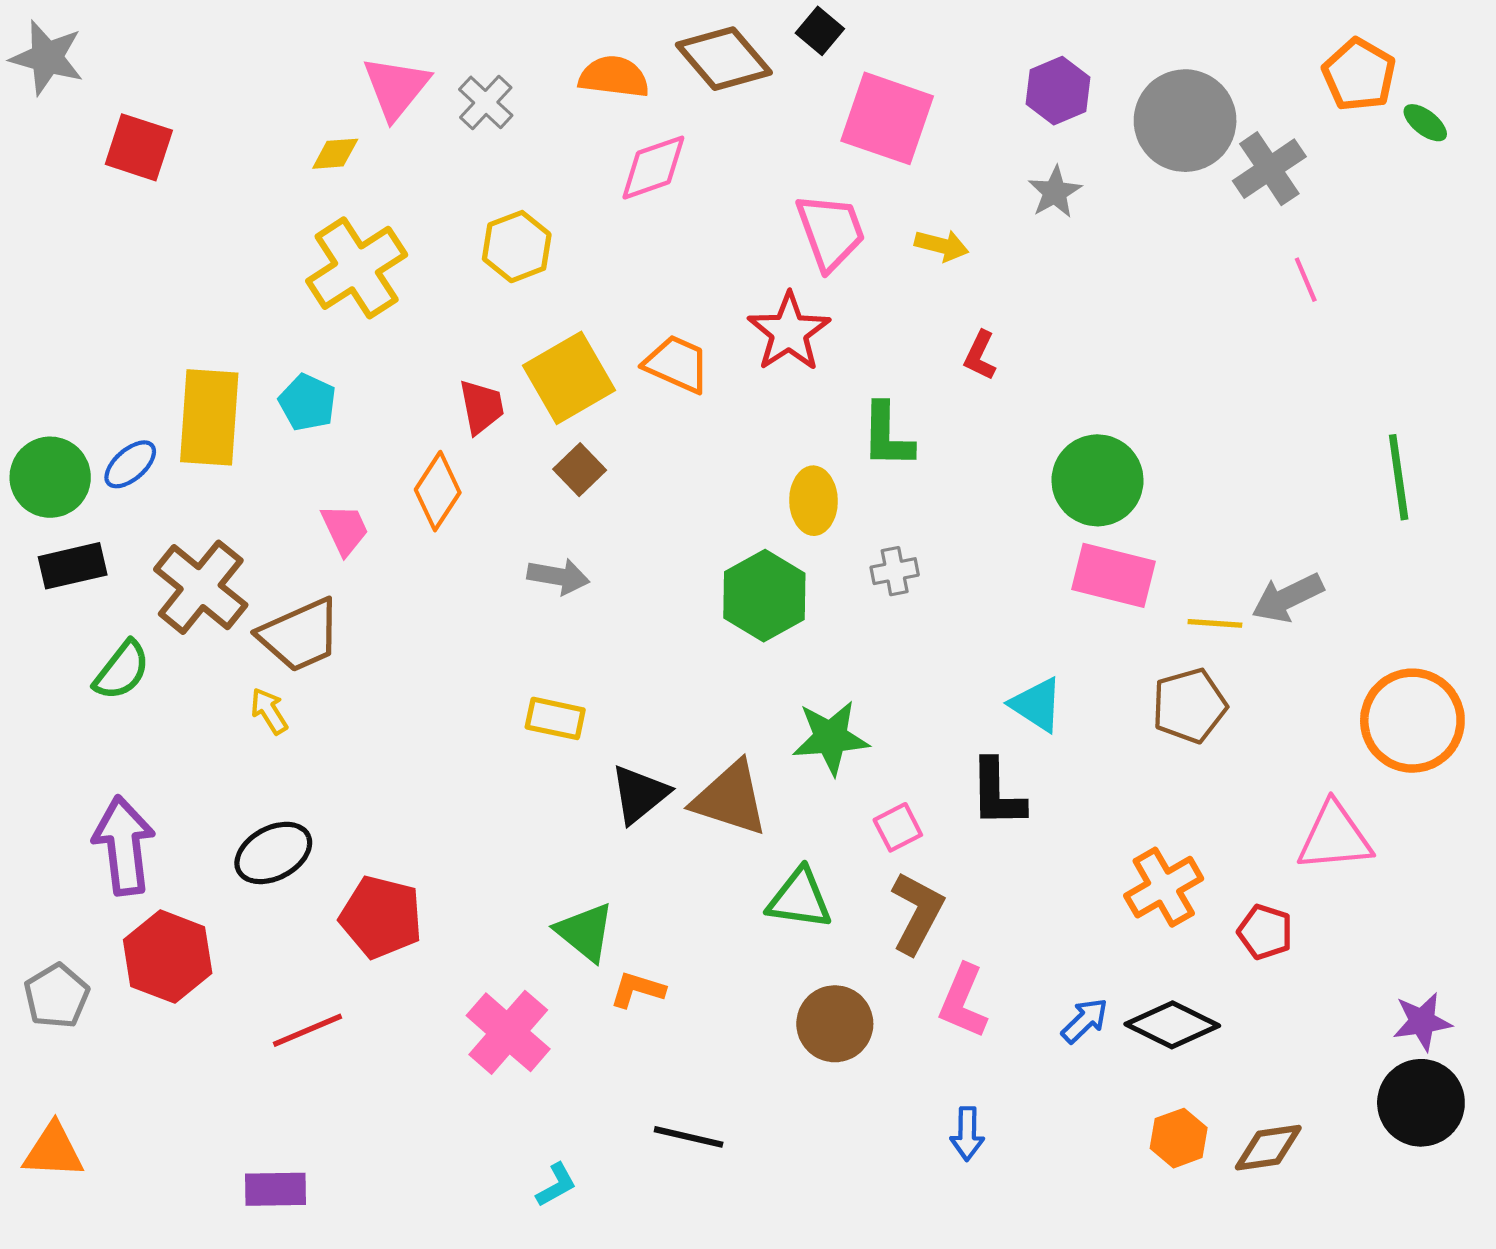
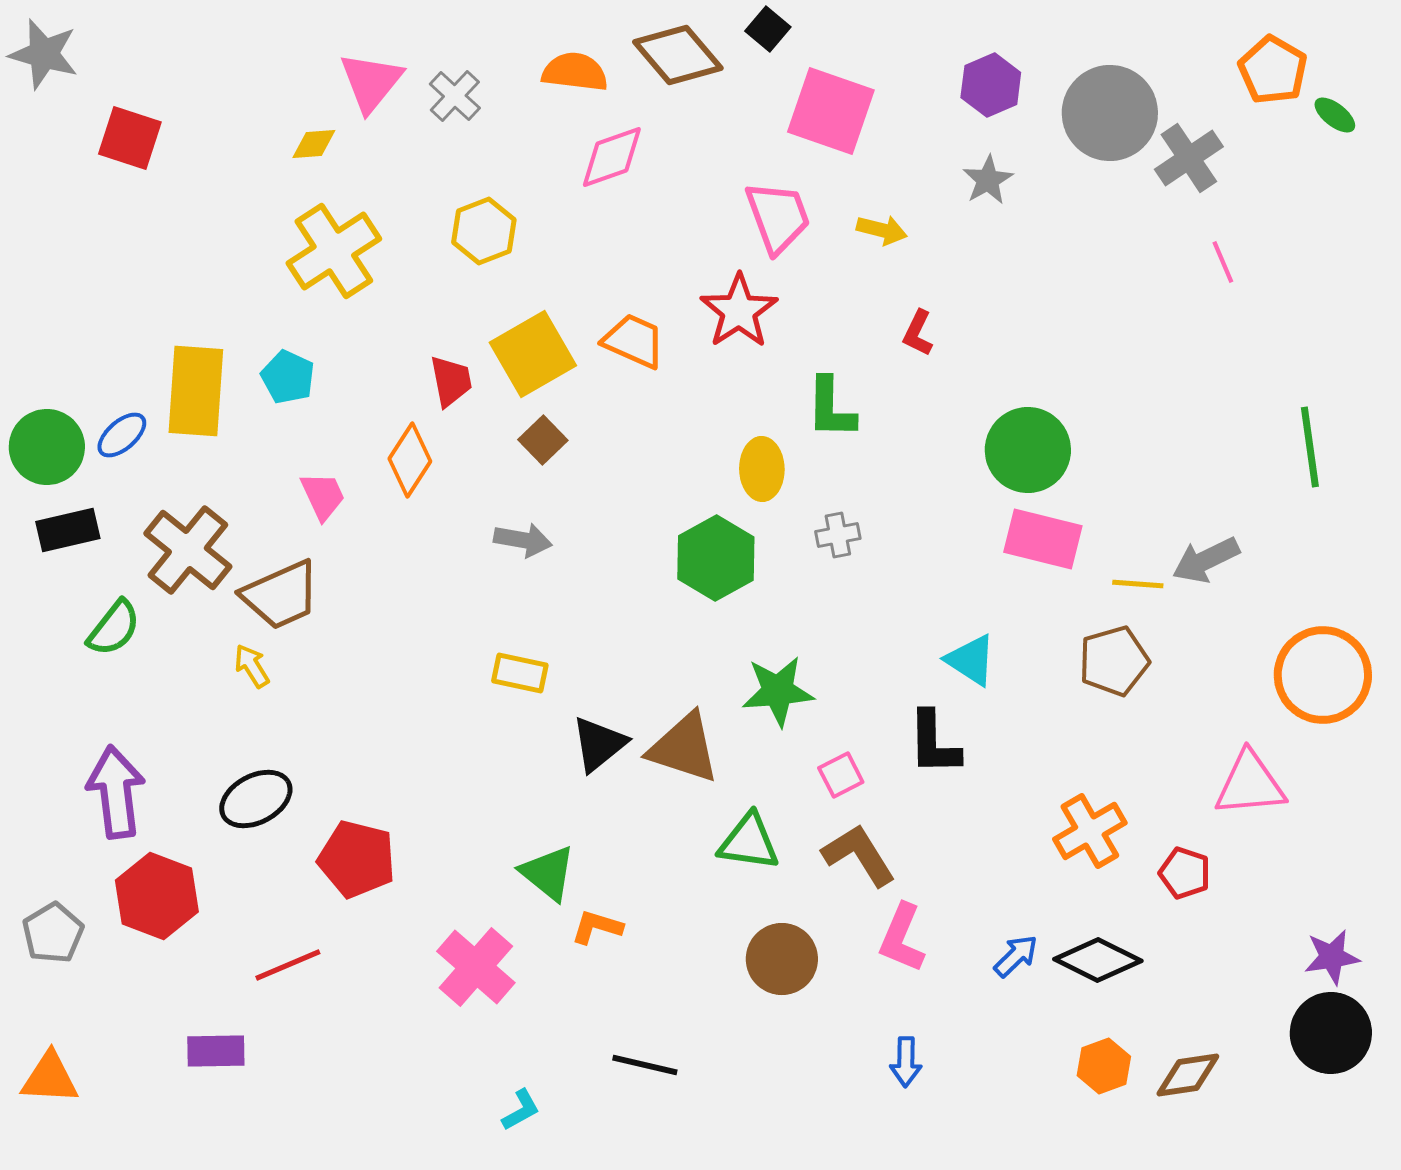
brown L-shape: (917, 913) -> (859, 855), turned -60
purple rectangle: (275, 1189) -> (216, 1051), moved

